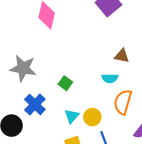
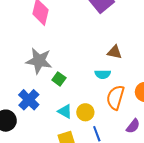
gray star: (23, 68) -> (39, 61), moved
cyan triangle: (72, 116) -> (65, 111), turned -42

